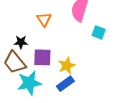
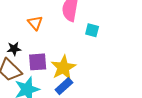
yellow star: (67, 66) -> (63, 68), size x1.4

